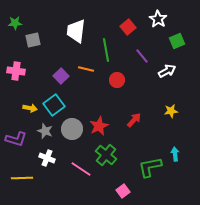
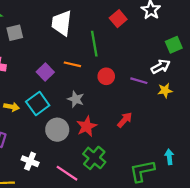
green square: (177, 41) -> (174, 45), moved
purple line: (142, 56) -> (139, 81), moved, turned -35
yellow star: (171, 111) -> (165, 90), moved
gray star: (45, 131) -> (76, 99), moved

